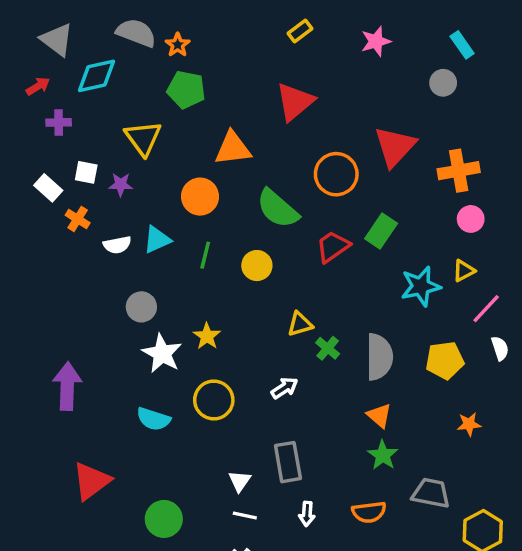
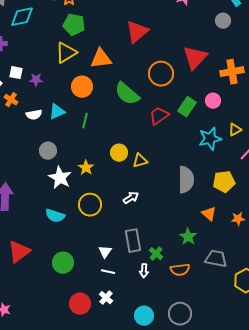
yellow triangle: (143, 138) -> (66, 53), moved, turned 35
pink circle: (471, 219) -> (213, 101), moved
yellow circle: (257, 266) -> (119, 153), moved
green cross: (328, 348) -> (156, 254), moved
orange triangle: (379, 416) -> (209, 214), moved
green circle: (164, 519) -> (63, 263), moved

